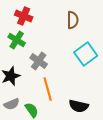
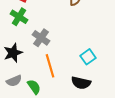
cyan square: (86, 54) -> (88, 57), moved, size x0.7

